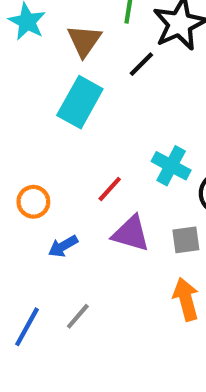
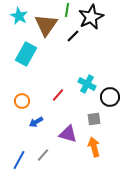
brown triangle: (84, 41) -> (46, 25), size x1.4
cyan rectangle: (80, 102) -> (26, 54), moved
purple triangle: (131, 234) -> (68, 134), moved

